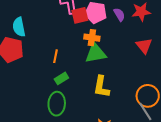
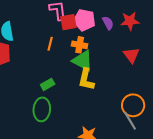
green triangle: (96, 53) -> (83, 61), turned 35
orange line: (56, 56) -> (50, 44), moved
yellow L-shape: (101, 87) -> (86, 79), moved

